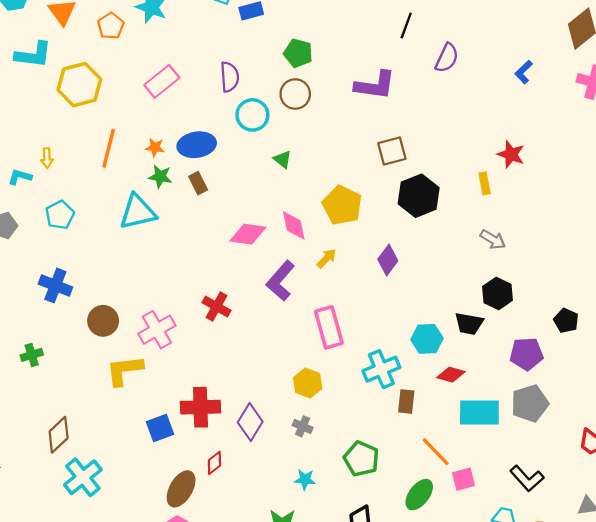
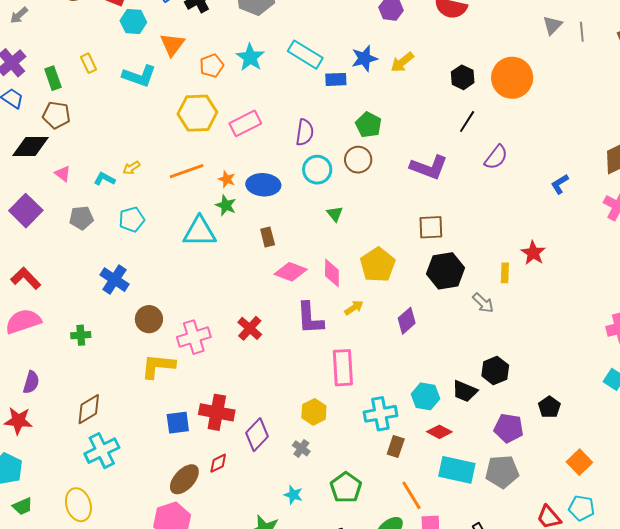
yellow hexagon: (79, 85) -> (197, 113), moved
orange line: (109, 148) -> (187, 171), turned 44
yellow arrow: (47, 158) -> (131, 168), turned 48
brown rectangle: (198, 183) -> (268, 237), moved
gray arrow: (493, 239) -> (483, 303), moved
purple L-shape: (280, 281) -> (310, 318), turned -57

